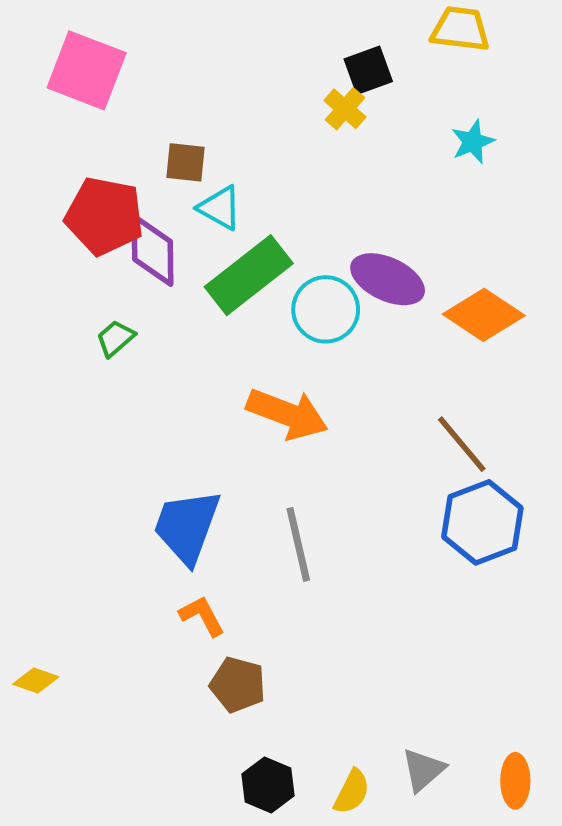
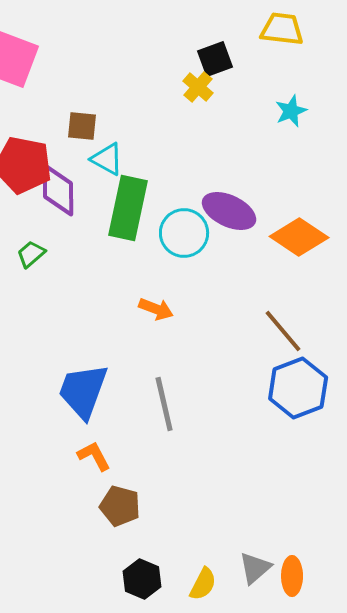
green rectangle: (249, 275) -> (128, 208), turned -40
orange arrow: (287, 414) -> (156, 309), size x0.6
orange ellipse: (515, 781) -> (292, 576), moved

